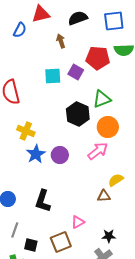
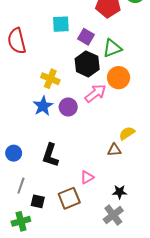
purple square: (76, 72) -> (86, 37), moved
yellow cross: (26, 131) -> (50, 79), moved
pink arrow: (98, 151) -> (95, 93), moved

